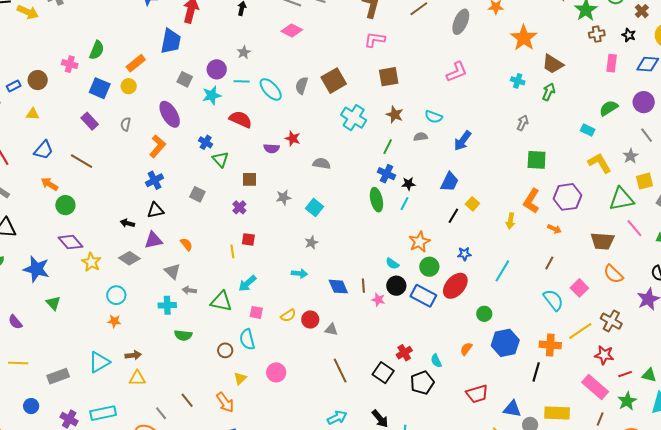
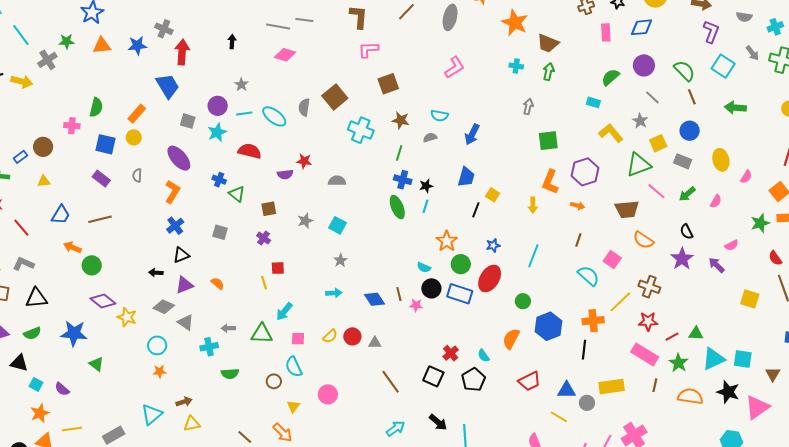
blue trapezoid: (171, 41) -> (168, 86), turned -32
brown line: (82, 161) -> (100, 219), turned -35
gray triangle: (172, 271) -> (186, 322), moved
orange semicircle: (466, 349) -> (511, 339), size x1.5

